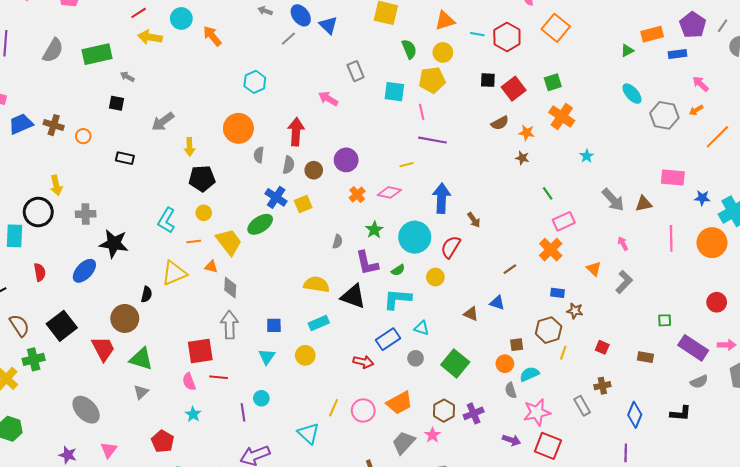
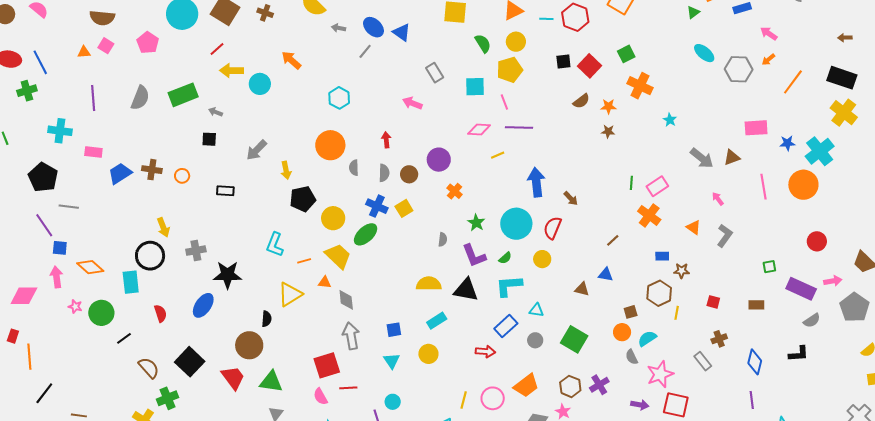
cyan circle: (181, 18) -> (260, 84), moved
red arrow: (296, 132) -> (386, 140), size x0.6
pink diamond: (389, 192) -> (479, 130), moved
green line: (548, 193) -> (631, 183), moved, turned 48
yellow circle: (204, 213) -> (333, 218), moved, size x1.5

